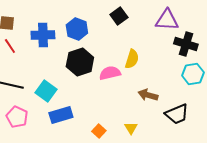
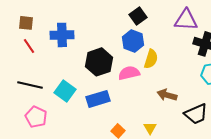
blue hexagon: (77, 29) -> (133, 41), moved
blue rectangle: (61, 115) -> (98, 99), moved

